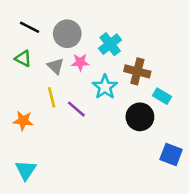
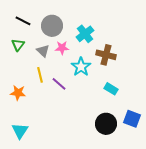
green triangle: (23, 58) -> (18, 45), turned 40
cyan rectangle: (162, 96) -> (111, 89), moved
black circle: (140, 117) -> (106, 124), moved

